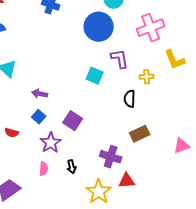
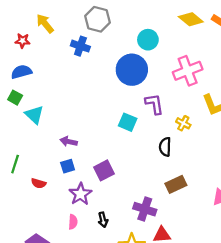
yellow cross: (147, 77) -> (183, 123), turned 32
blue square: (39, 117) -> (68, 166), turned 32
purple square: (73, 121) -> (104, 170), turned 30

